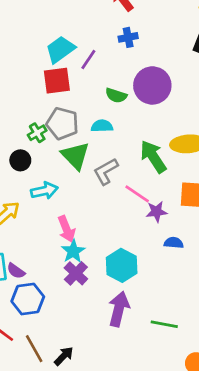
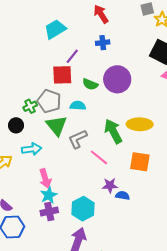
cyan trapezoid: (60, 49) -> (55, 29), moved
red square: (57, 81) -> (62, 75), moved
purple star: (157, 212) -> (110, 185), moved
purple cross: (76, 273) -> (49, 211), turned 30

